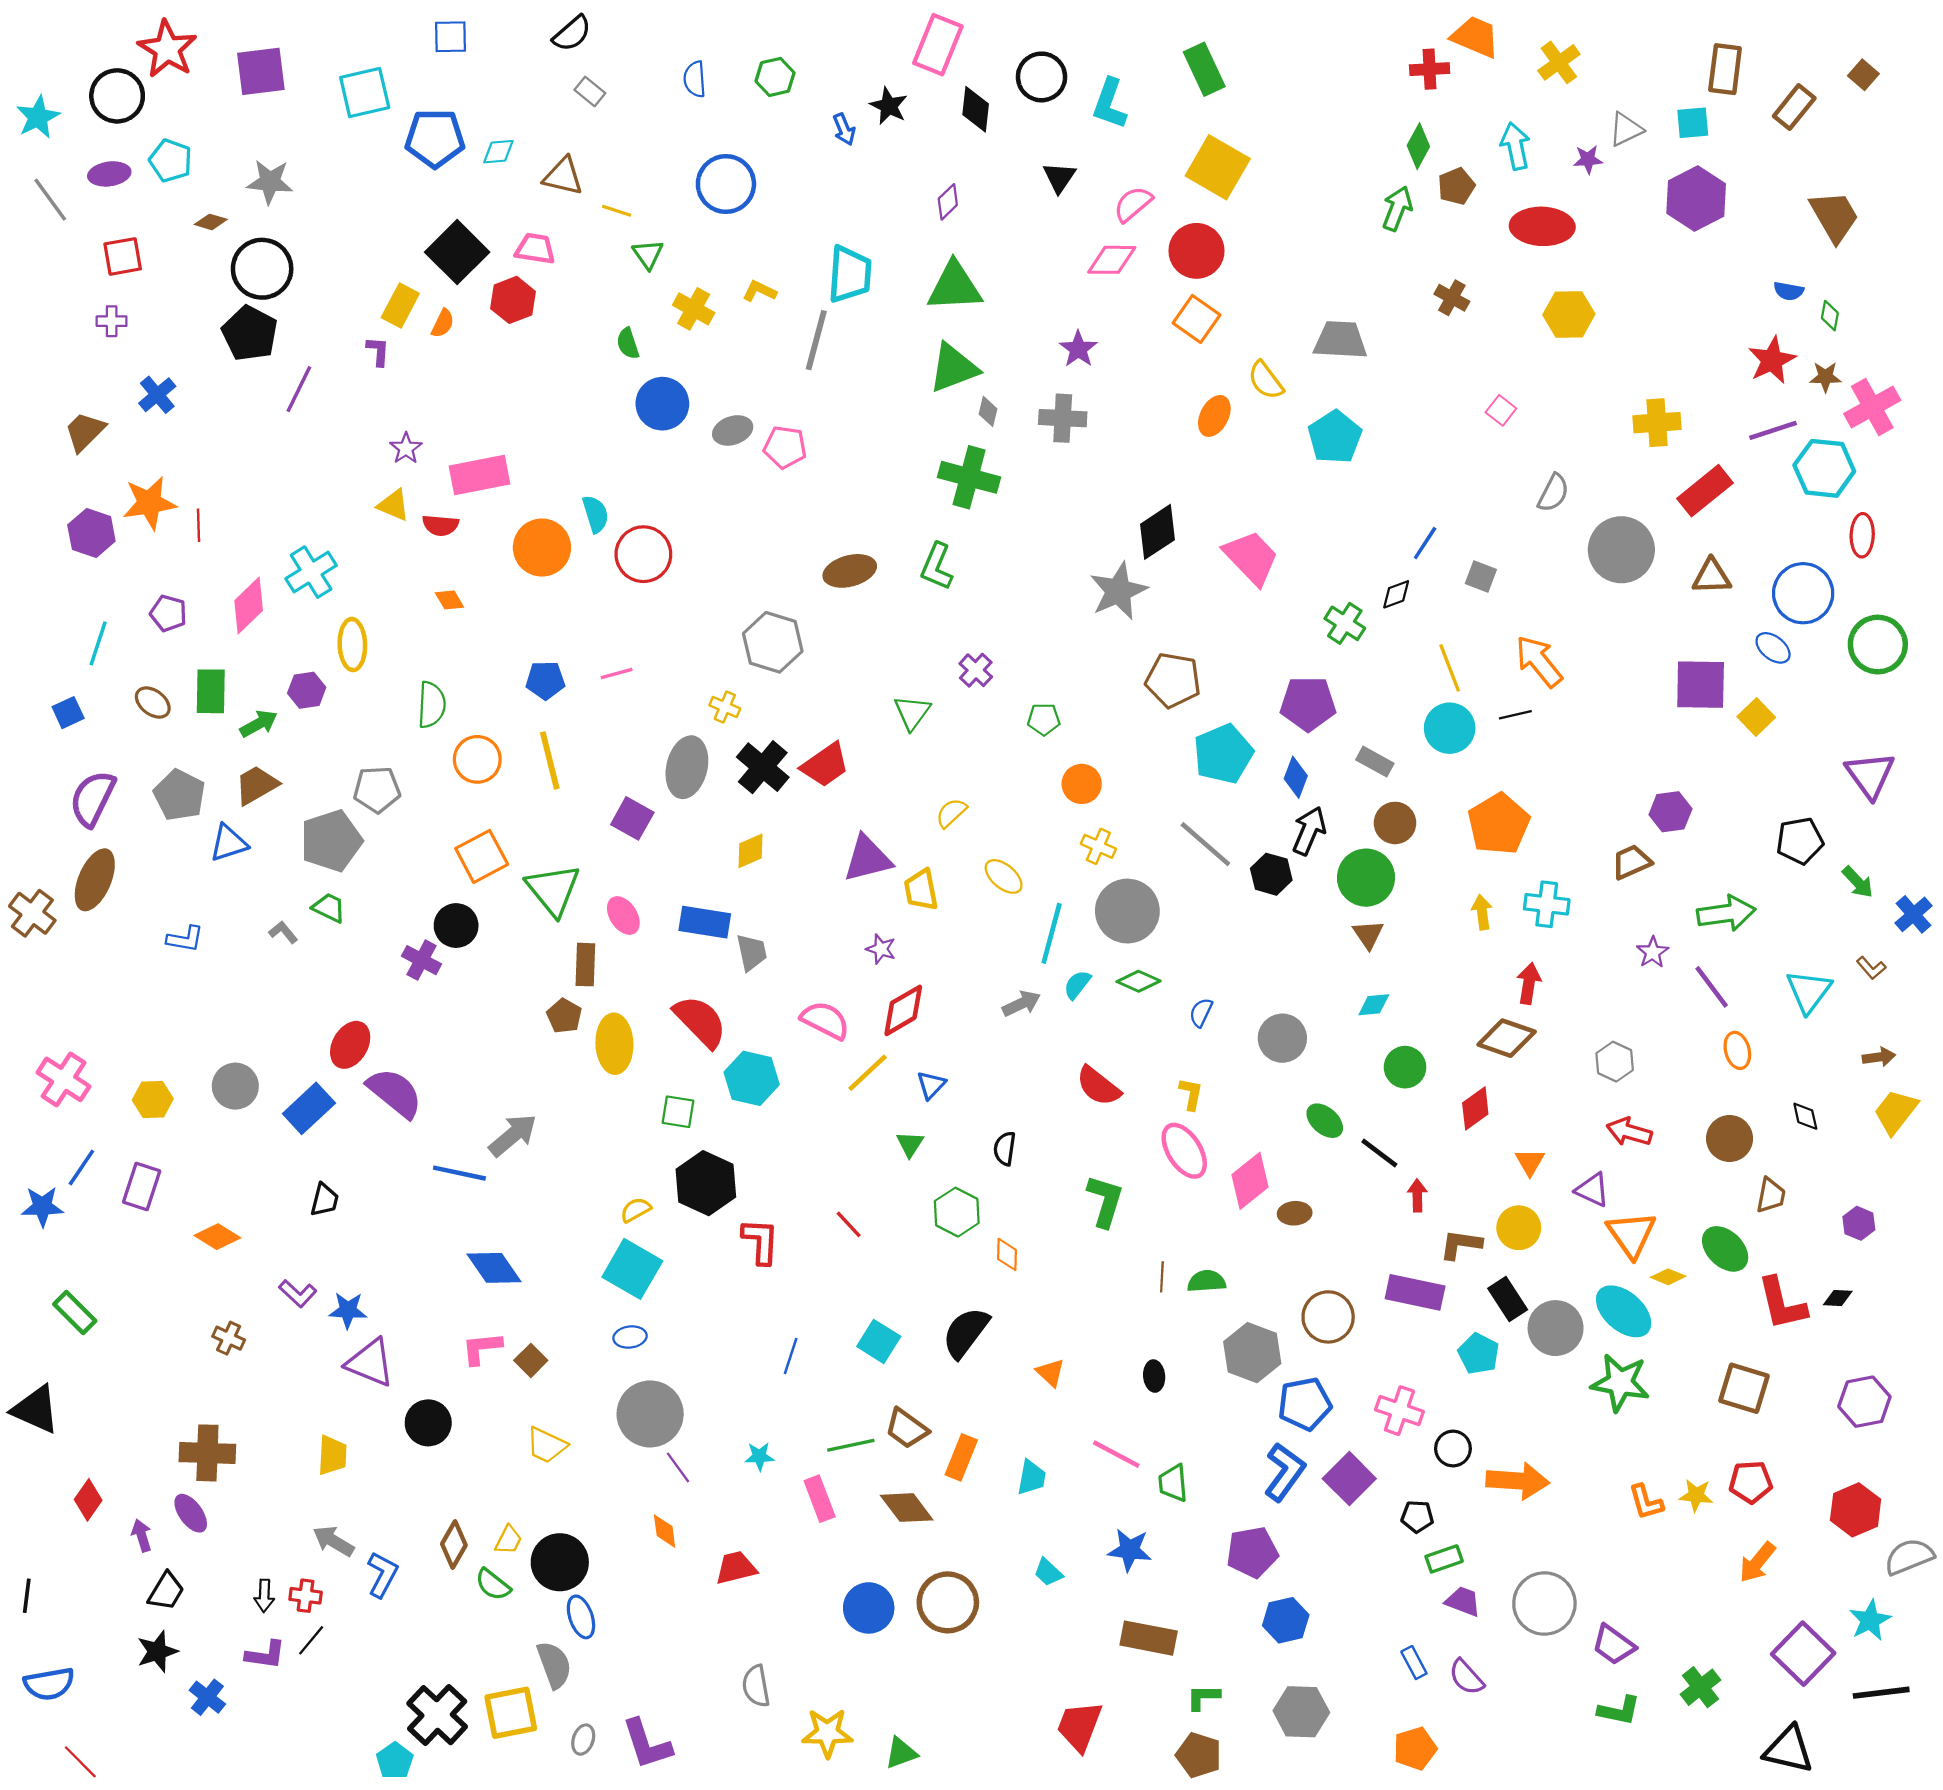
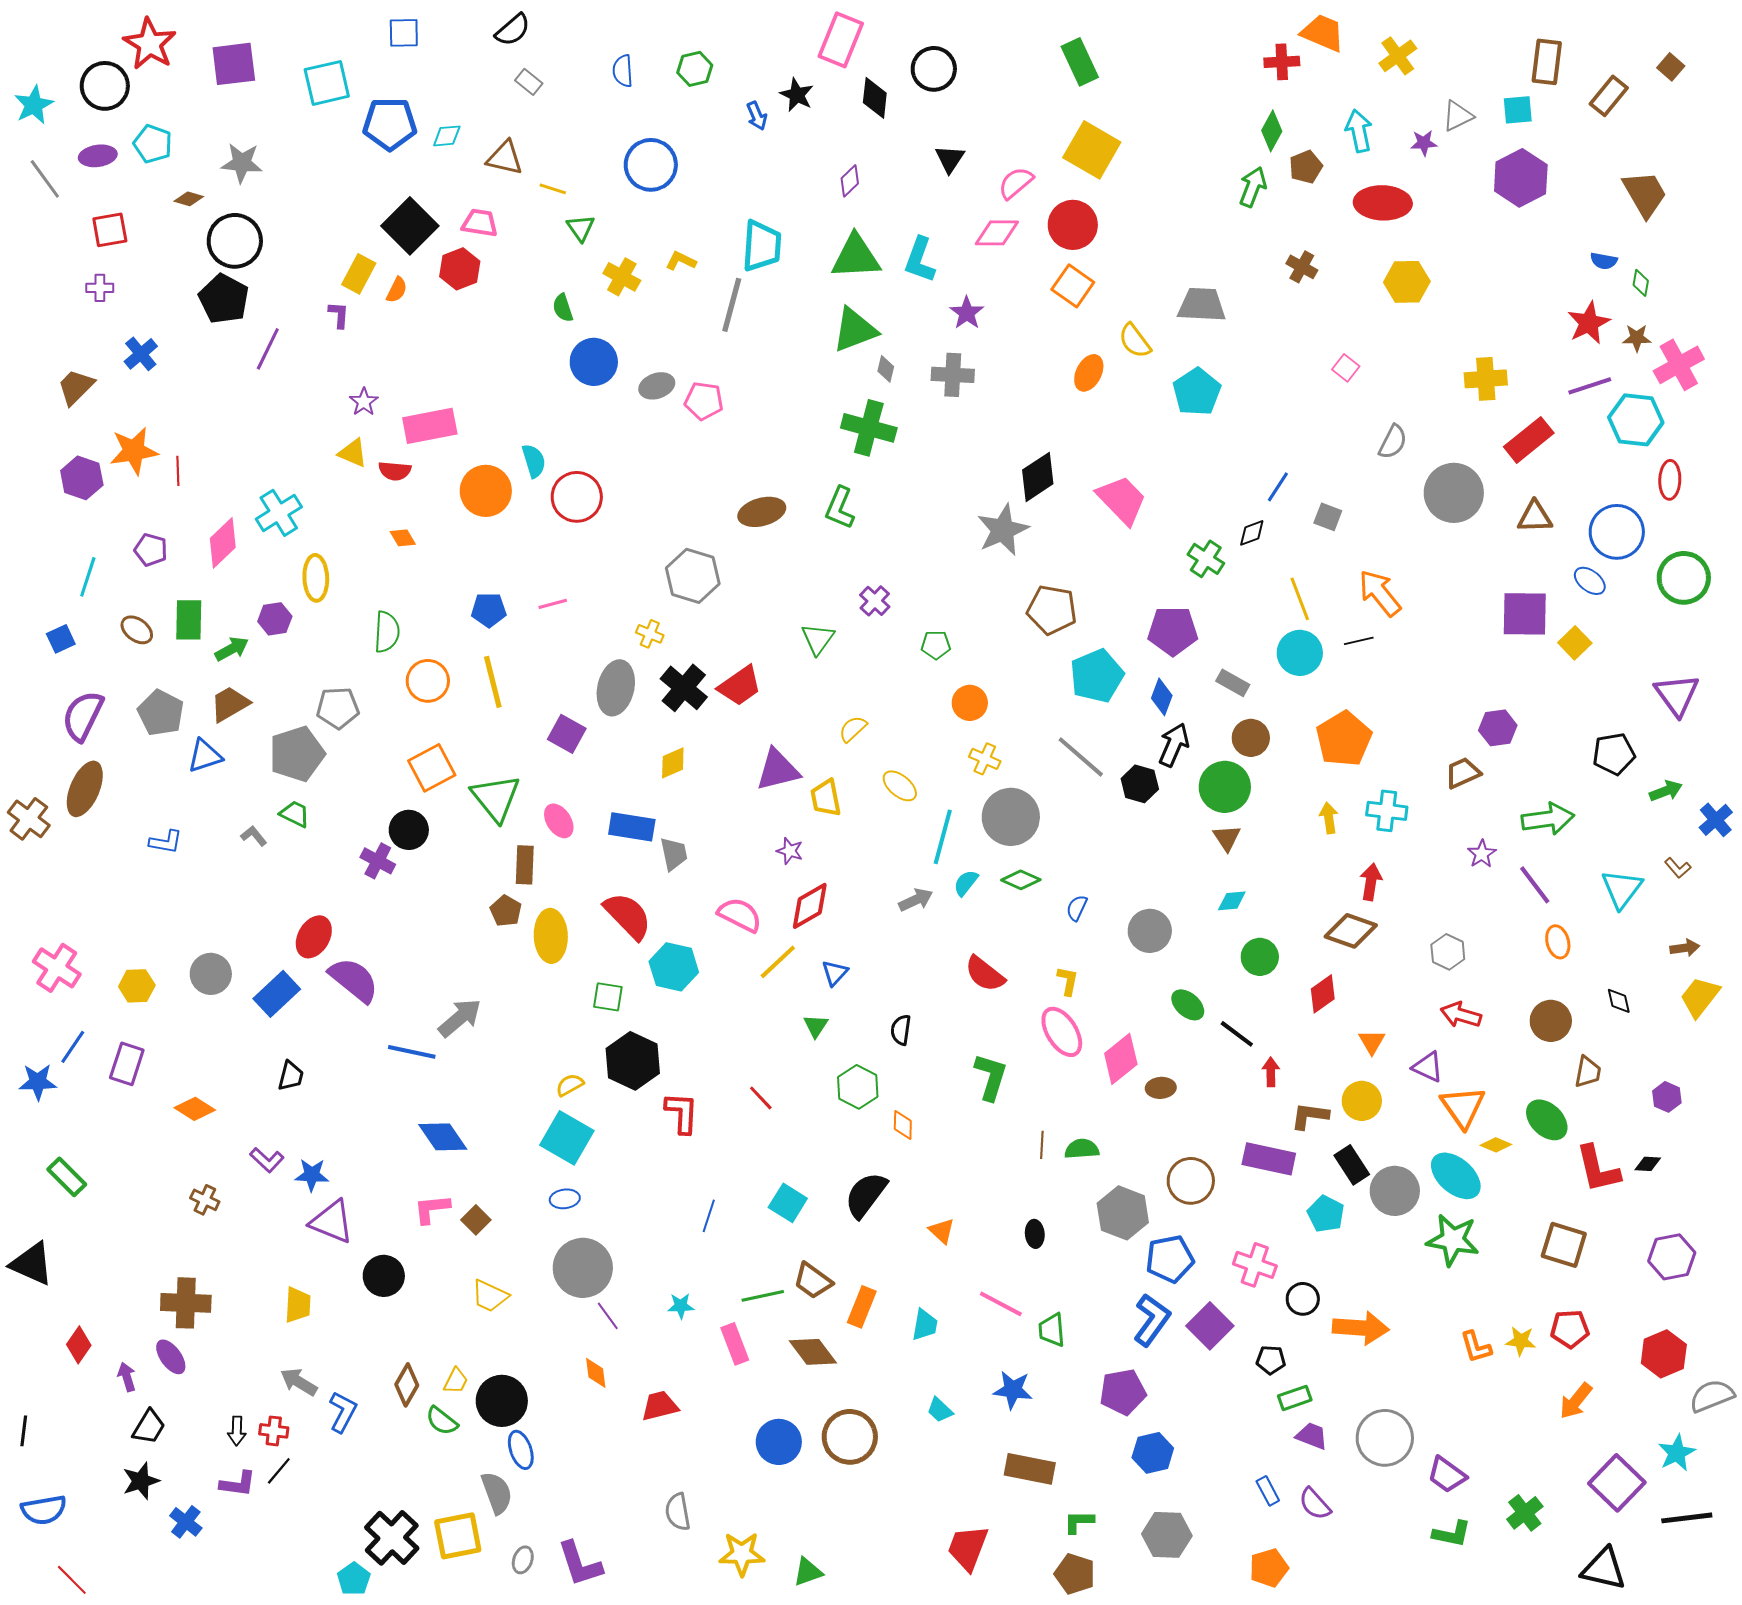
cyan L-shape: (1110, 104) -> (920, 260), moved
green arrow: (1858, 882) -> (1666, 791), turned -68

